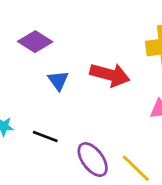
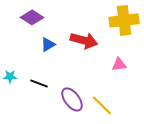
blue triangle: (58, 80) -> (48, 44), turned 35

